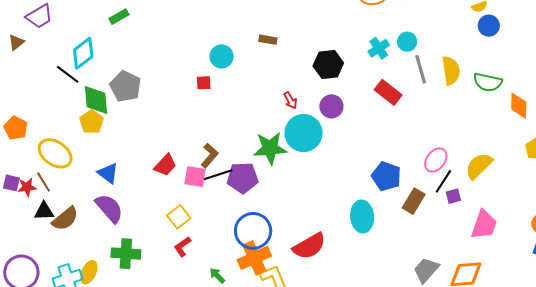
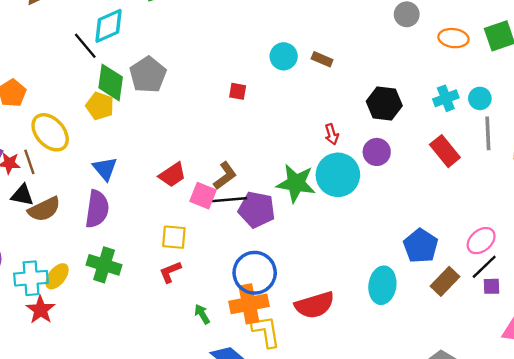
cyan circle: (222, 56) -> (284, 56), moved
yellow pentagon: (92, 122) -> (100, 106), turned -30
purple semicircle: (109, 208) -> (97, 209), turned 36
yellow square: (179, 217) -> (174, 237), turned 30

